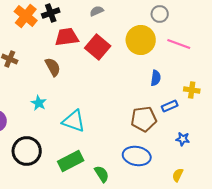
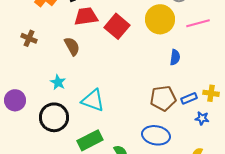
pink line: (179, 44) -> (198, 23), turned -35
yellow cross: (192, 90) -> (211, 93), moved
blue rectangle: (170, 106) -> (189, 98), moved
black circle: (27, 151) -> (54, 117), moved

